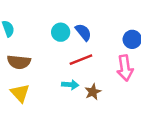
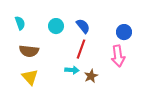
cyan circle: (61, 32) -> (56, 26), moved
red line: (81, 60) -> (81, 49), turned -48

